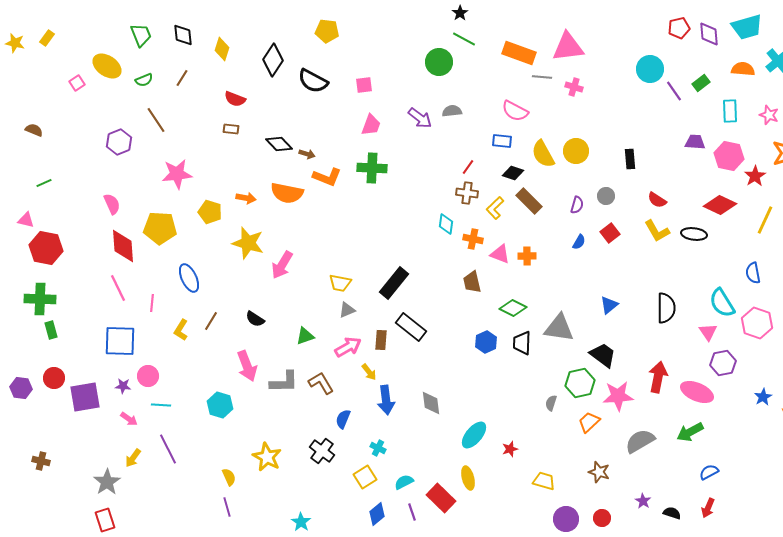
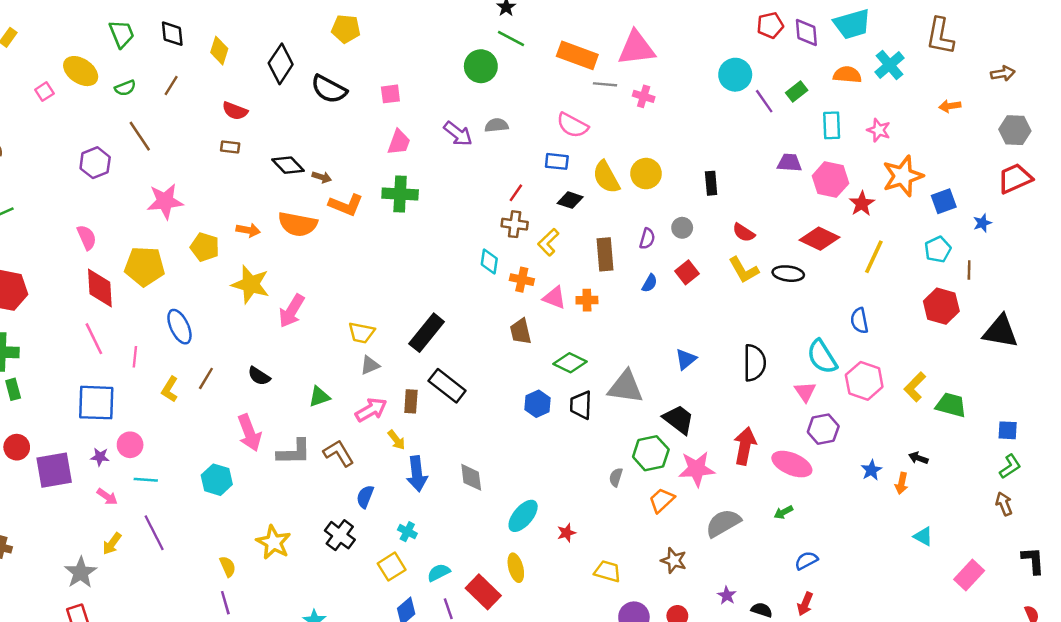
brown rectangle: (529, 201) -> (605, 254), moved, turned 40
green arrow: (690, 432) -> (783, 512), size x0.6

